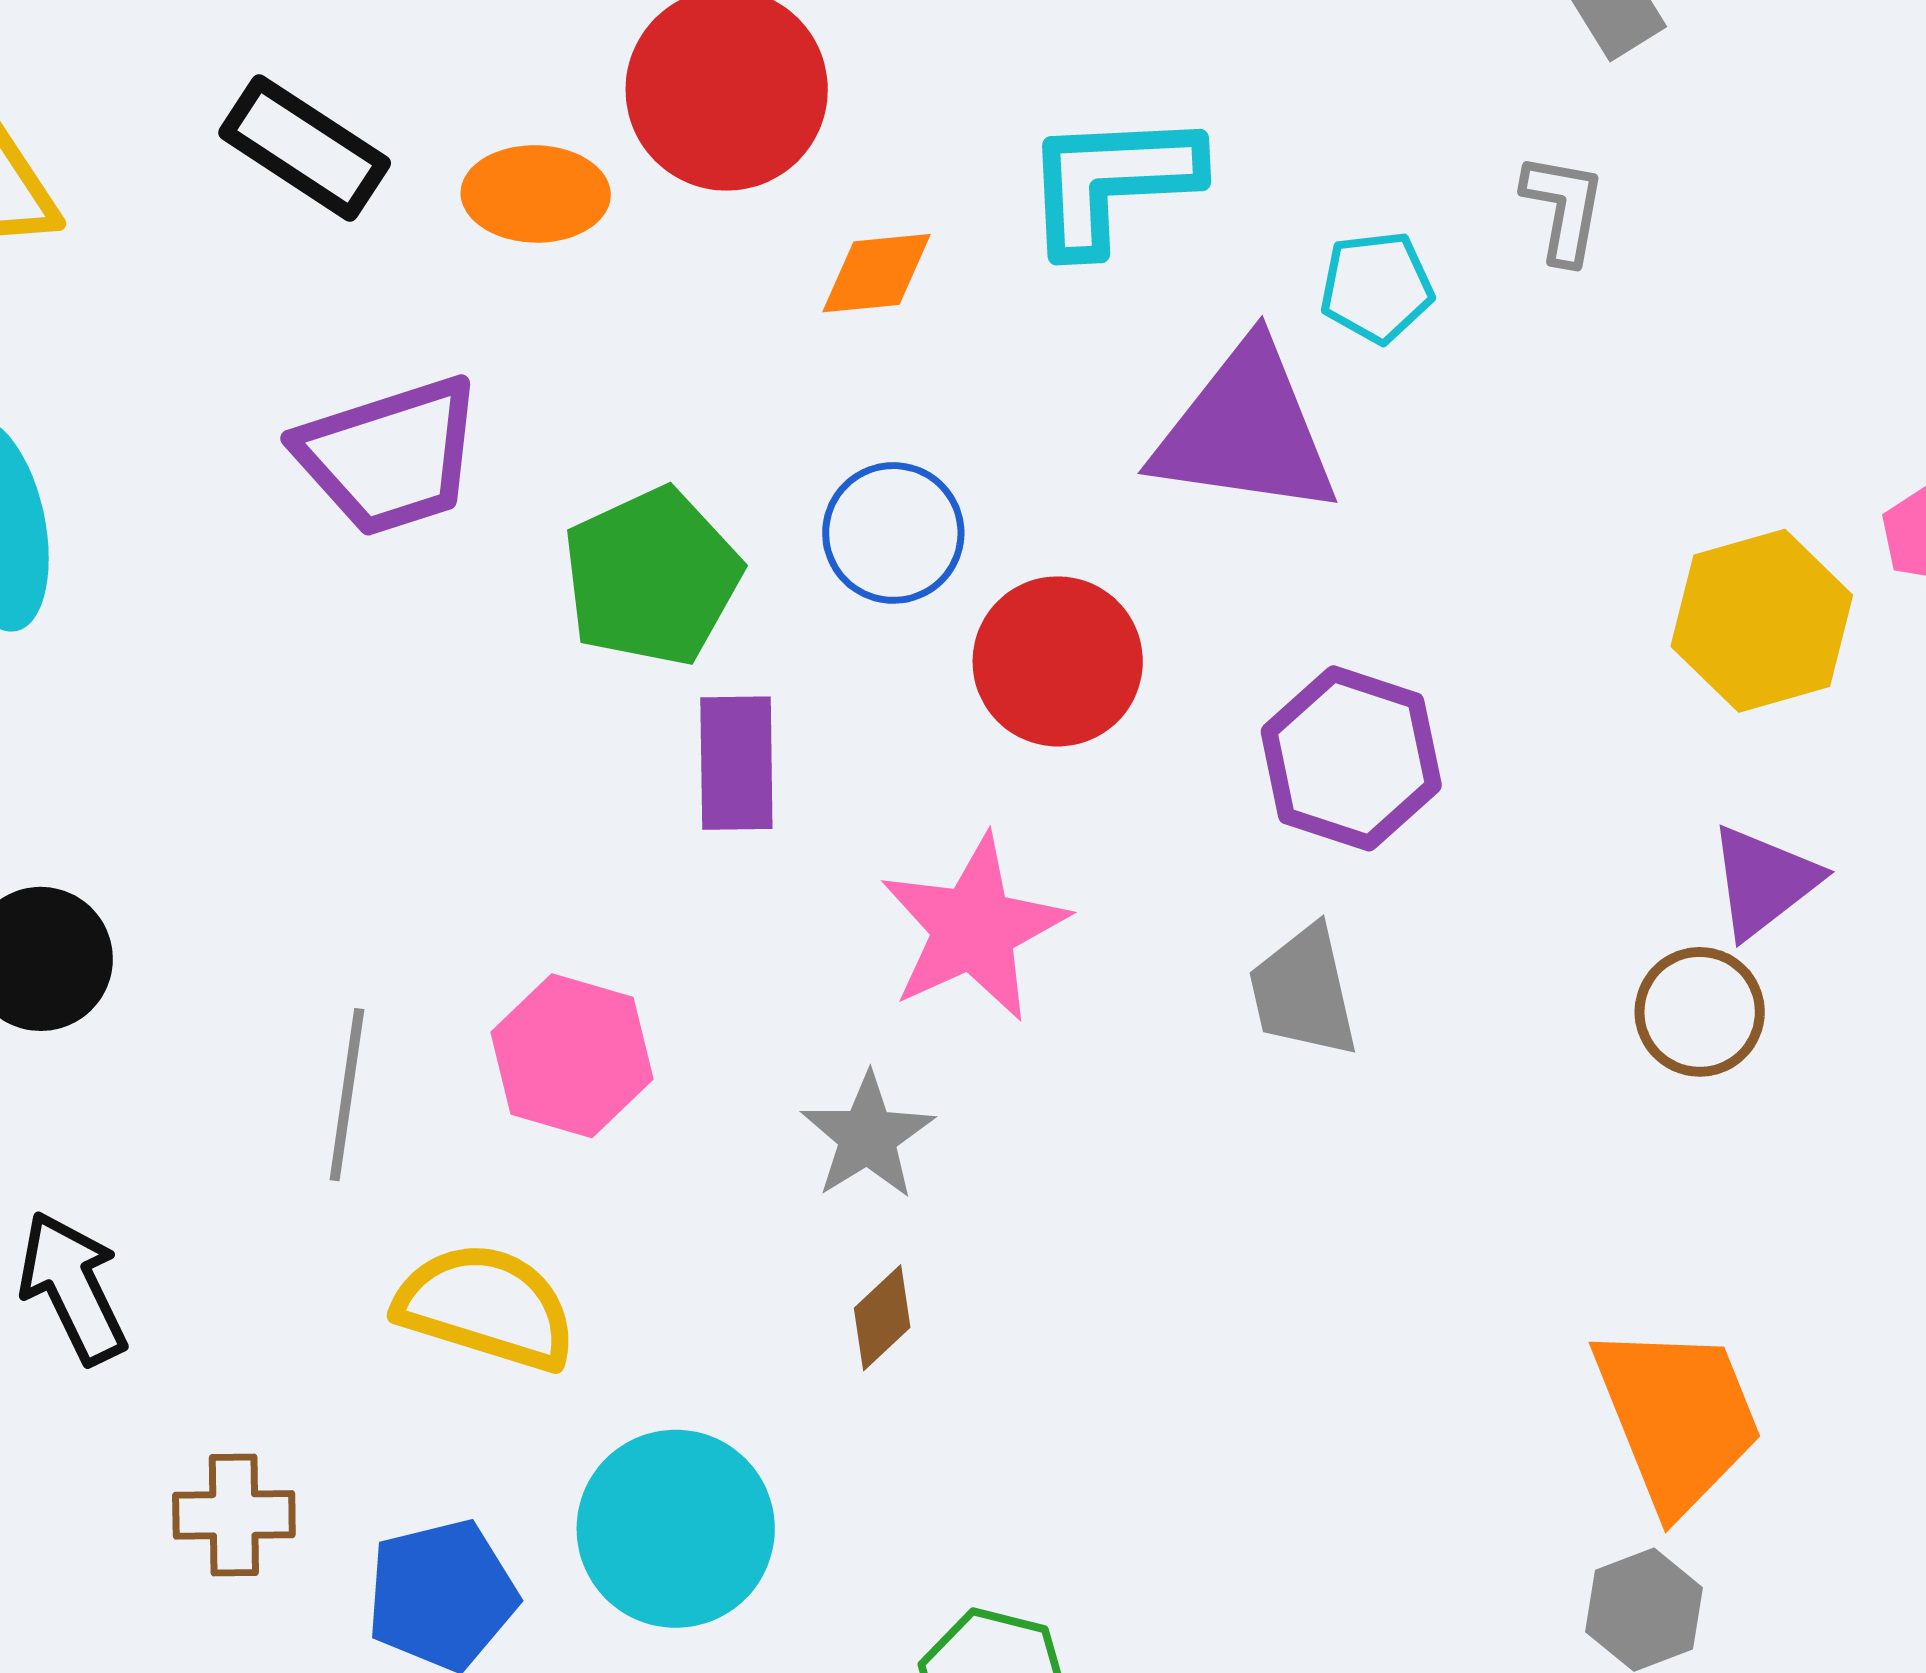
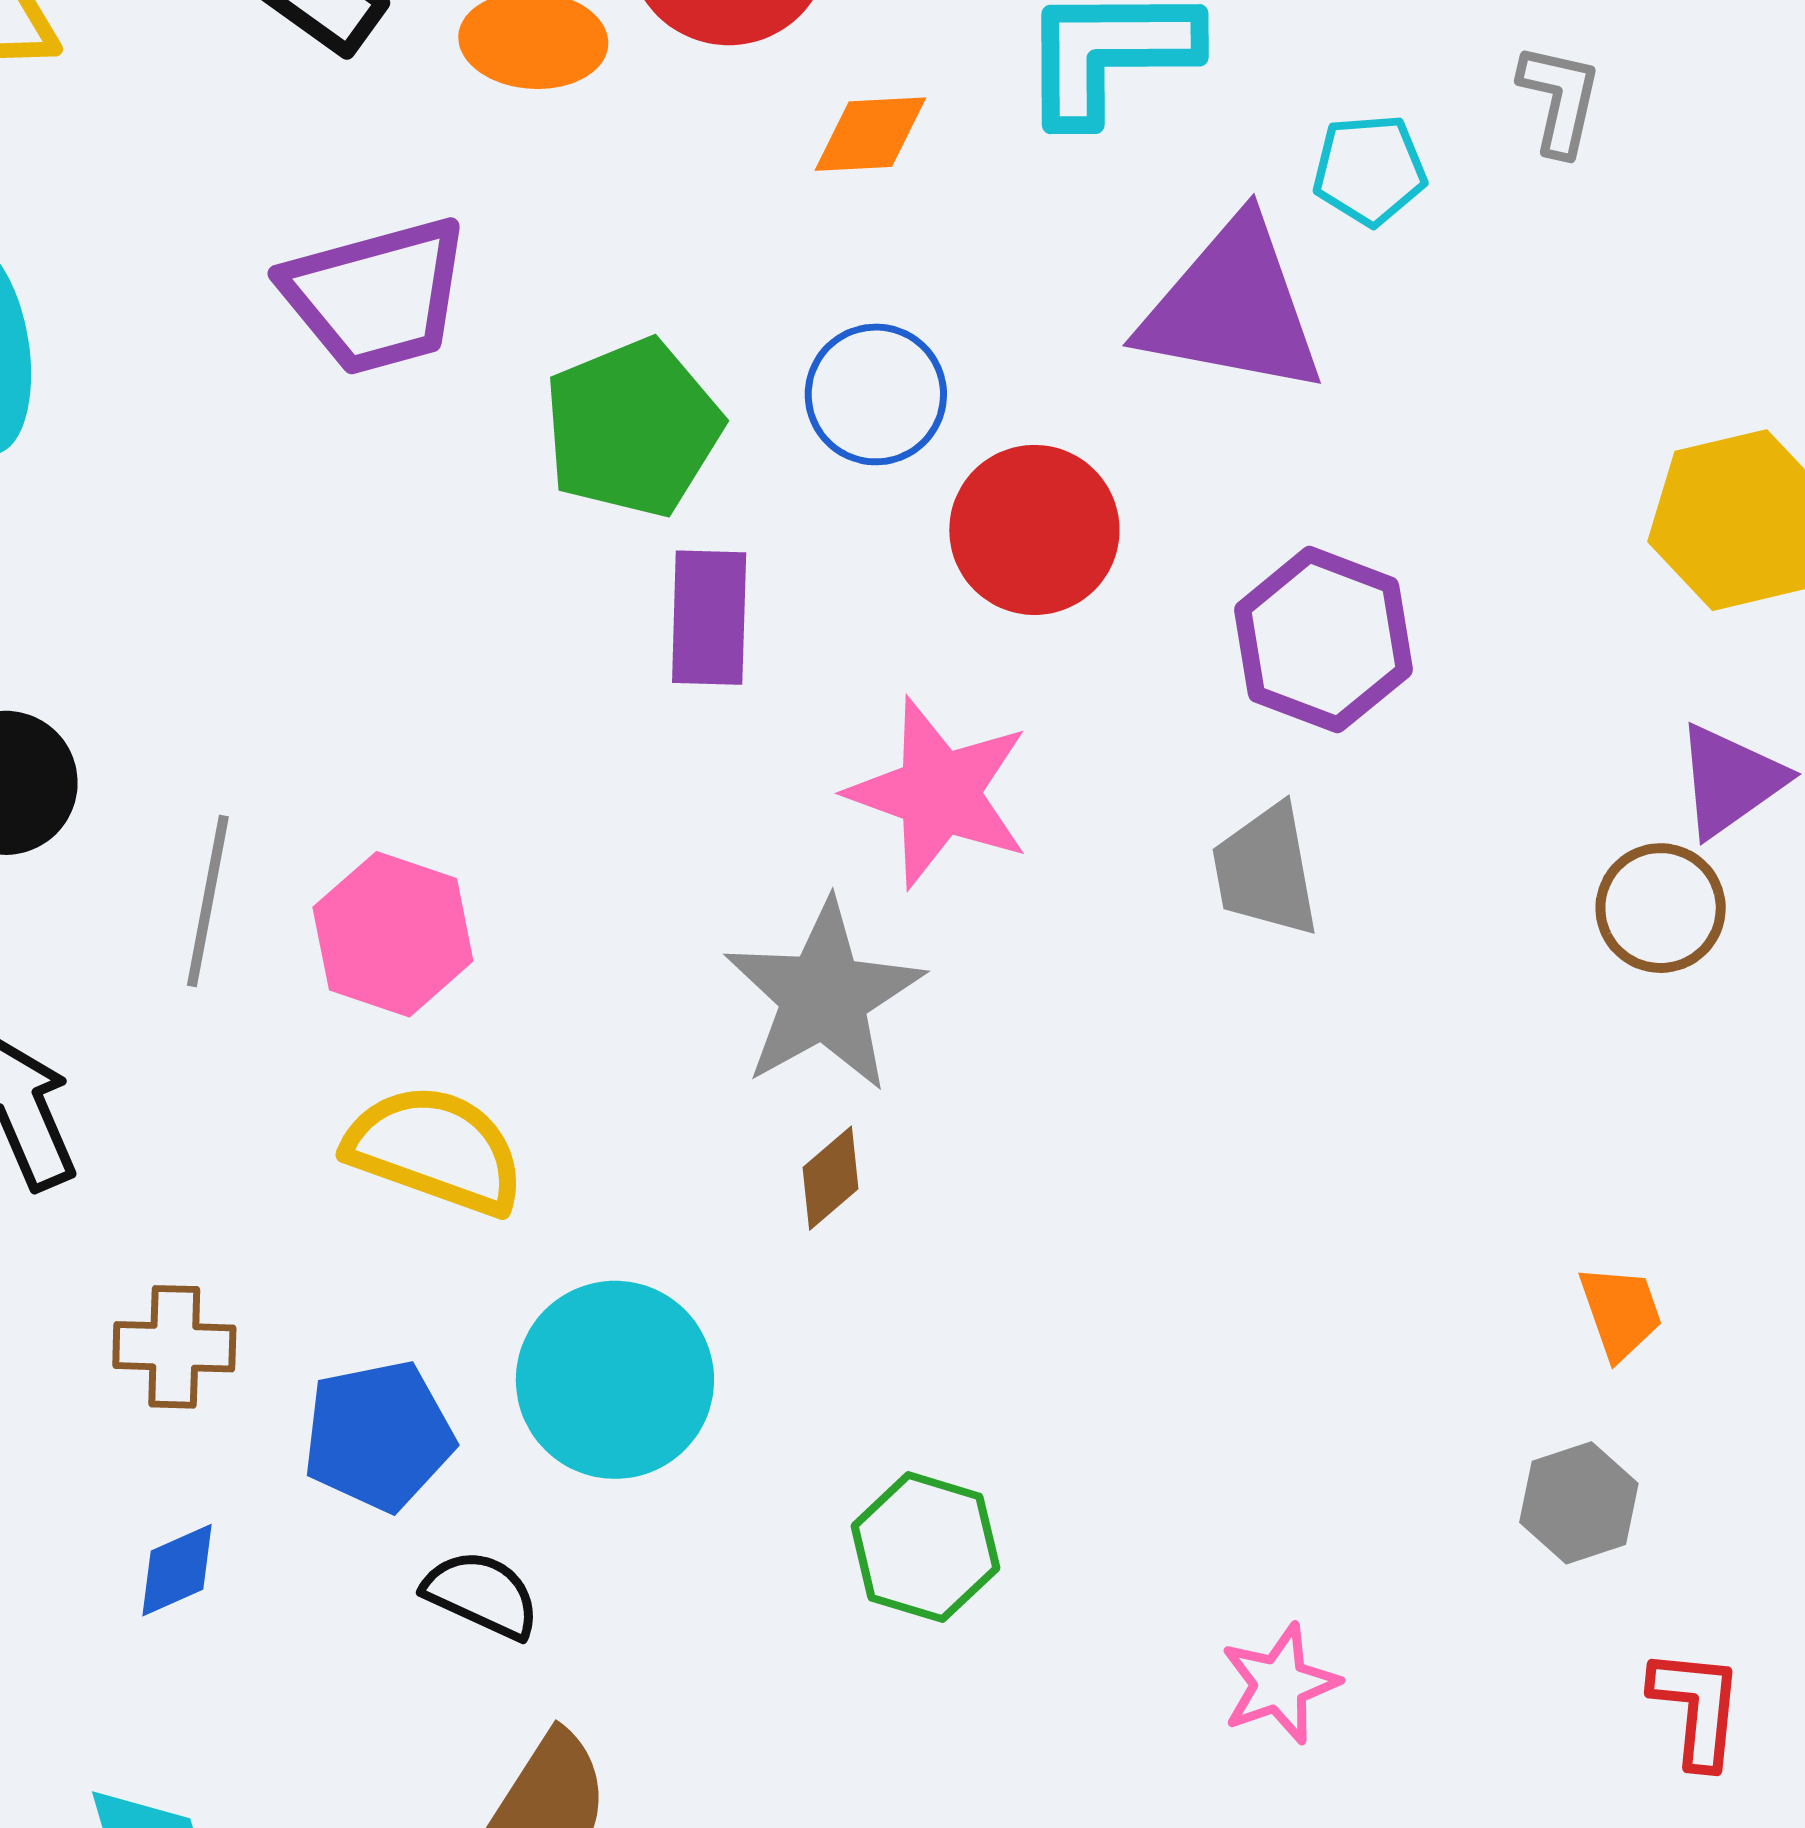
pink star: (974, 928) -> (939, 793), turned -30
pink hexagon: (572, 1056) -> (393, 934), moved
gray line: (347, 1095) -> (208, 901), moved
gray star: (868, 1136) -> (824, 996), size x1.5
orange trapezoid: (1678, 1417) -> (1621, 1312), size x0.5

